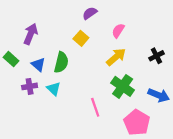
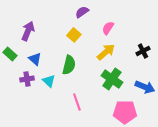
green semicircle: (61, 62) -> (69, 65), moved
pink line: (95, 107) -> (77, 102), moved
pink pentagon: (137, 123) -> (125, 112), turned -30

